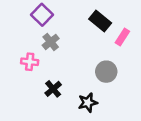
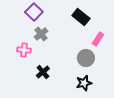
pink rectangle: (122, 37) -> (98, 39), moved
black star: (88, 103) -> (84, 83), moved

